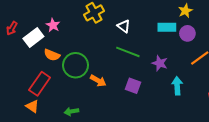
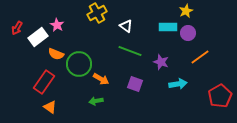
cyan arrow: (177, 86) -> (178, 84), turned 84
orange triangle: (32, 106) -> (50, 107), moved
green arrow: (71, 111) -> (96, 101), moved

